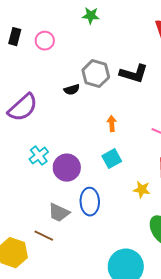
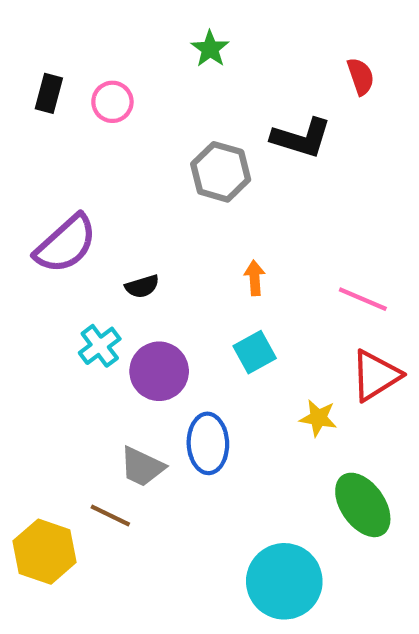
green star: (91, 16) -> (210, 49), turned 30
black L-shape: (134, 74) -> (301, 138), moved
black semicircle: (72, 90) -> (142, 286), moved

